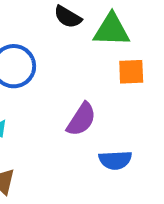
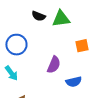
orange square: (131, 72) -> (82, 46), moved

